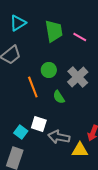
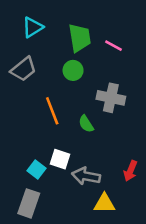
green circle: (49, 70) -> (73, 70), moved
gray cross: (78, 77) -> (111, 98), turned -35
yellow triangle: (80, 150) -> (104, 203), moved

